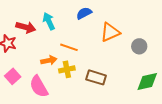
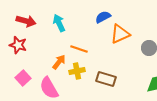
blue semicircle: (84, 13) -> (103, 17), moved
red arrow: (26, 27) -> (26, 21), moved
orange arrow: (49, 60) -> (59, 62), turned -42

